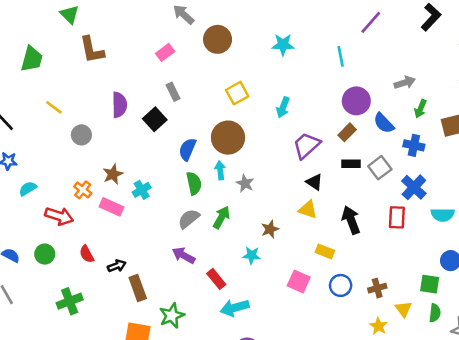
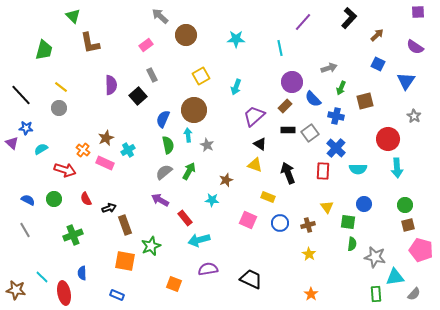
gray circle: (81, 135) -> (59, 108), moved
yellow triangle: (403, 309) -> (327, 207), moved

